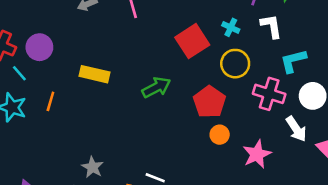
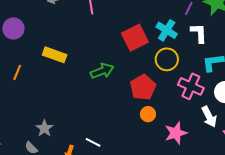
cyan cross: (231, 27) -> (167, 30), size x1.5

